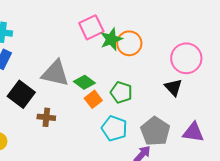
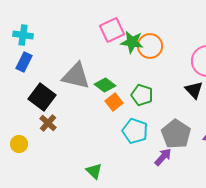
green star: (111, 39) -> (132, 42), turned 30
brown cross: (46, 117) -> (48, 123), moved, turned 36

